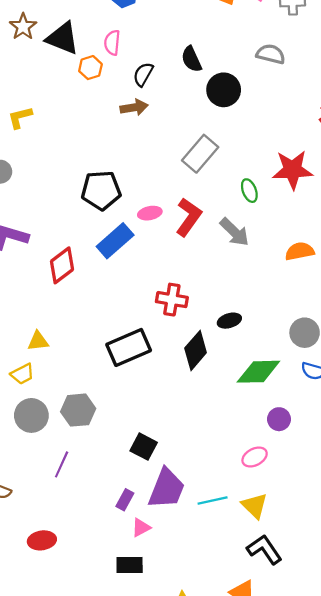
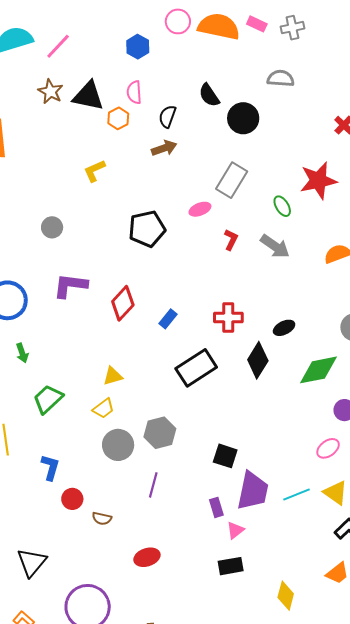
yellow L-shape: (20, 117) -> (94, 171), moved
pink ellipse: (150, 213) -> (200, 209), moved
red L-shape: (189, 217) -> (231, 240), size x0.6
blue rectangle: (115, 241) -> (168, 319), moved, size x0.6
purple rectangle: (125, 500) -> (216, 507), turned -36

